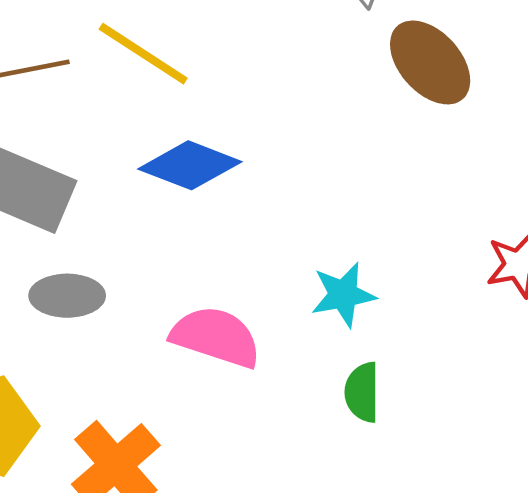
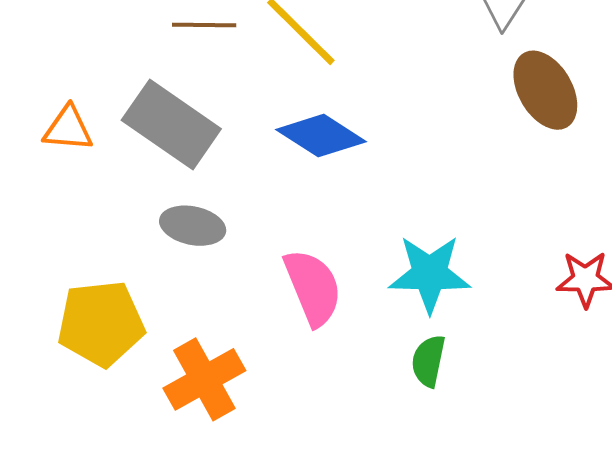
cyan star: (343, 295) -> (430, 274), size x1.4
pink semicircle: (216, 337) -> (313, 287), turned 38

